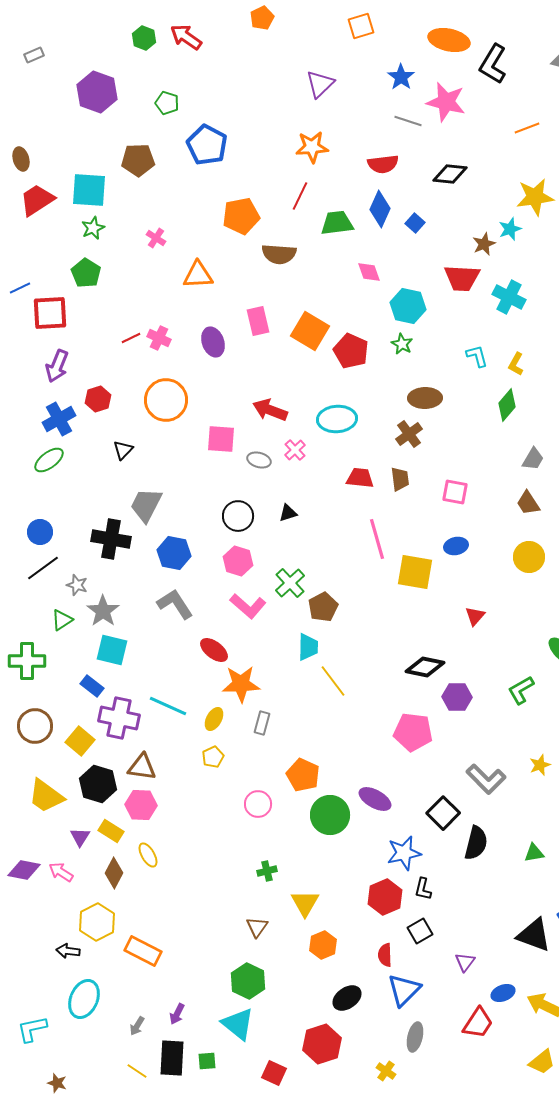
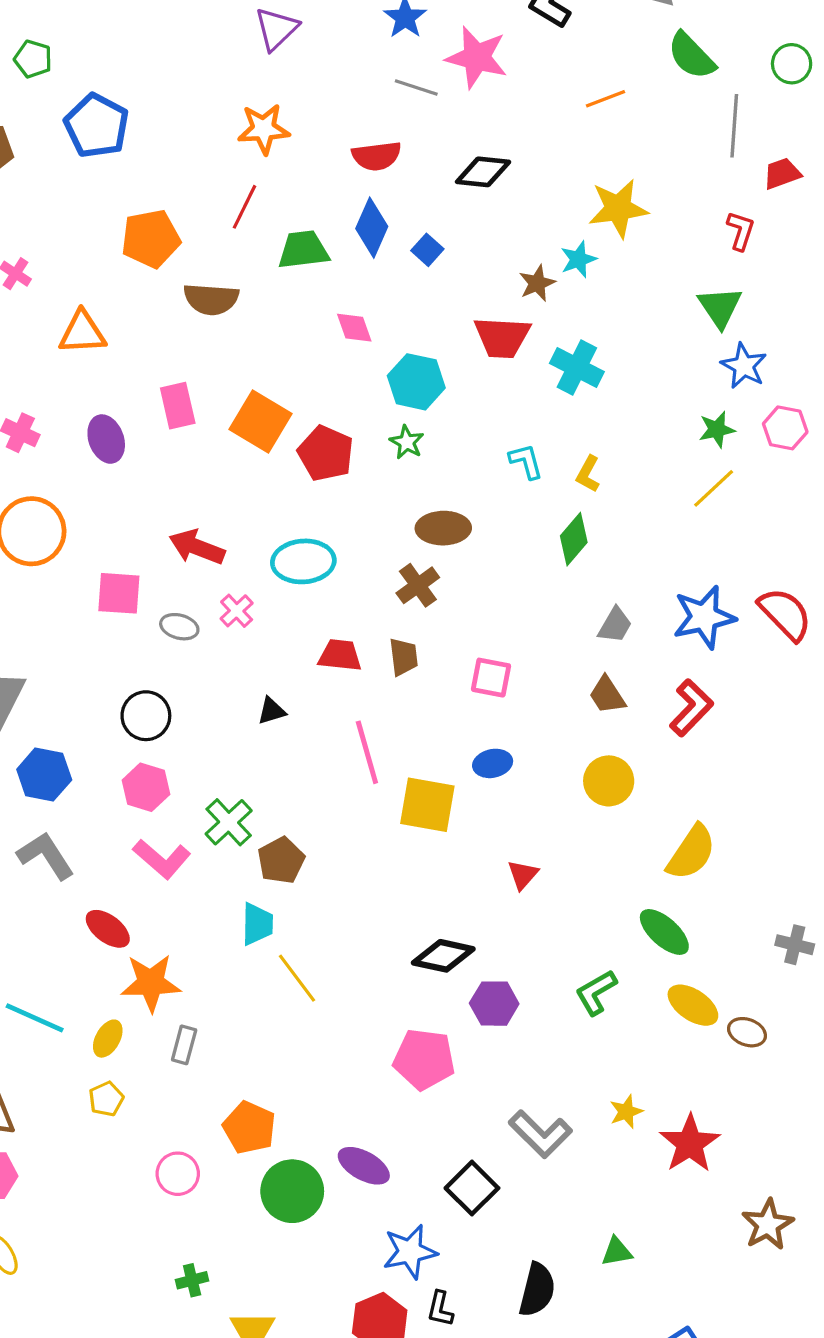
black triangle: (288, 513) -> (272, 711), moved
black semicircle: (476, 843) -> (537, 1290), moved

